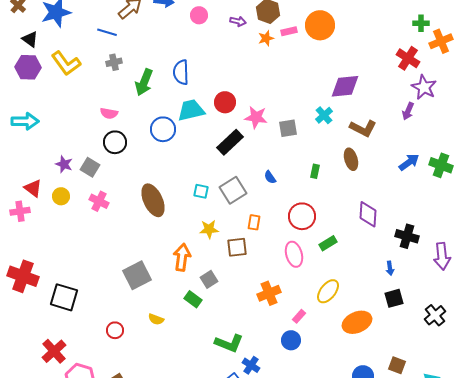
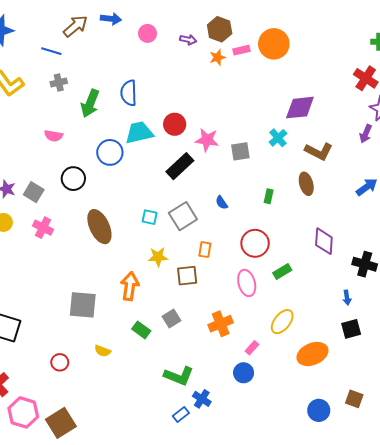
black circle: (115, 142) -> (73, 179), moved
gray square: (137, 275) -> (83, 305), turned 32
gray square: (209, 279) -> (172, 318), moved

